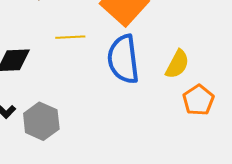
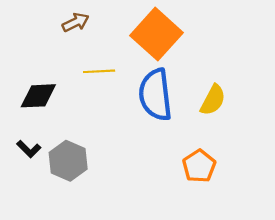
orange pentagon: (198, 100) -> (199, 166), moved

